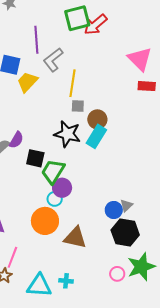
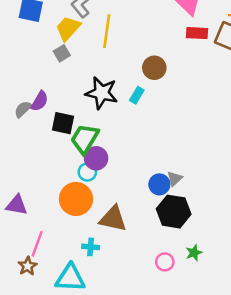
yellow trapezoid: (27, 82) -> (68, 28), moved
gray square: (78, 106) -> (62, 53), moved, turned -32
brown circle: (97, 119) -> (154, 68), moved
cyan rectangle: (96, 136) -> (137, 95), size x0.6
green star: (141, 267) -> (194, 253), size x0.5
cyan cross: (66, 281) -> (91, 247), moved

